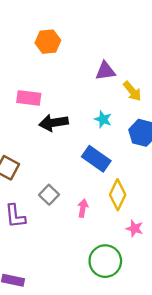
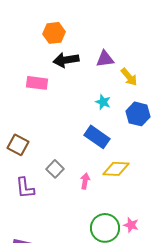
black arrow: (54, 123) -> (66, 60), moved
yellow diamond: (118, 195) -> (116, 169), turned 68
pink star: (135, 228) -> (131, 225), moved

